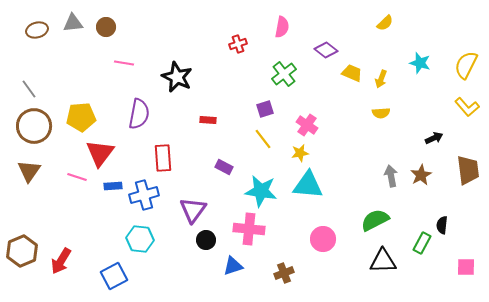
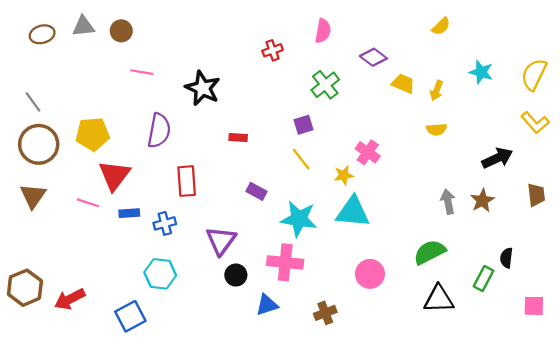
pink cross: (307, 125) -> (368, 152), moved
black arrow: (434, 138) -> (497, 158), size x1.5
brown trapezoid: (468, 170) -> (536, 195), size x0.7
blue cross: (144, 195) -> (165, 223), size x0.7
red arrow: (61, 261) -> (70, 299), turned 32

